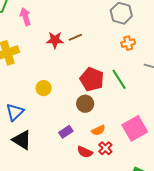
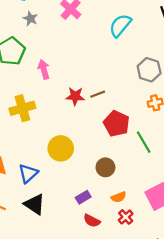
red pentagon: (92, 79) -> (117, 124), moved
yellow circle: (44, 88) -> (61, 148), size x1.5
red semicircle: (85, 152) -> (92, 221), moved

